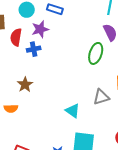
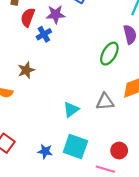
blue cross: (34, 49) -> (44, 34), turned -32
cyan triangle: (73, 111) -> (71, 110), turned 35

